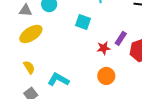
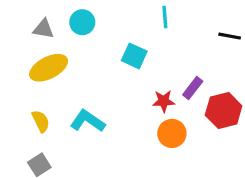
orange circle: (106, 76) -> (172, 133), moved
cyan L-shape: (58, 80) -> (88, 121), moved

